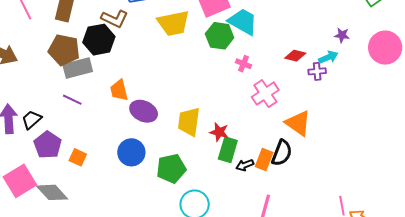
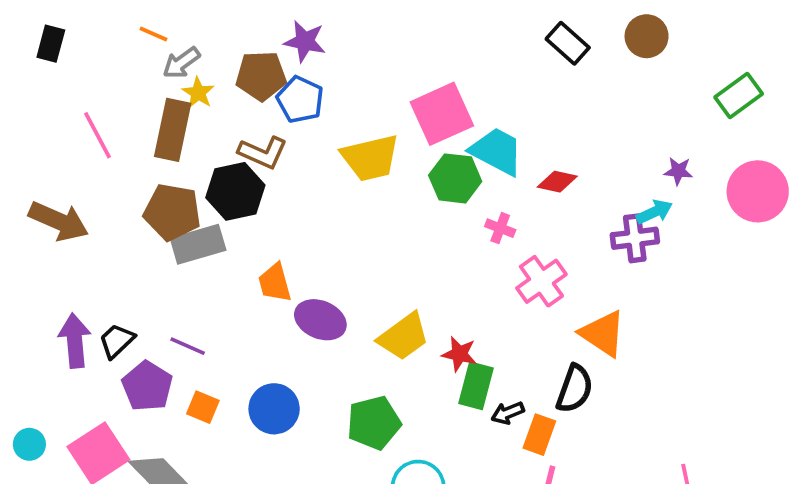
red diamond: (295, 56) -> (557, 182), moved
purple cross: (317, 71) -> (635, 238), size x1.4
purple line: (72, 100) -> (188, 346), moved
yellow trapezoid: (189, 122) -> (404, 337), turned -132
blue circle: (131, 152) -> (274, 409), moved
orange rectangle: (264, 160) -> (539, 435), moved

